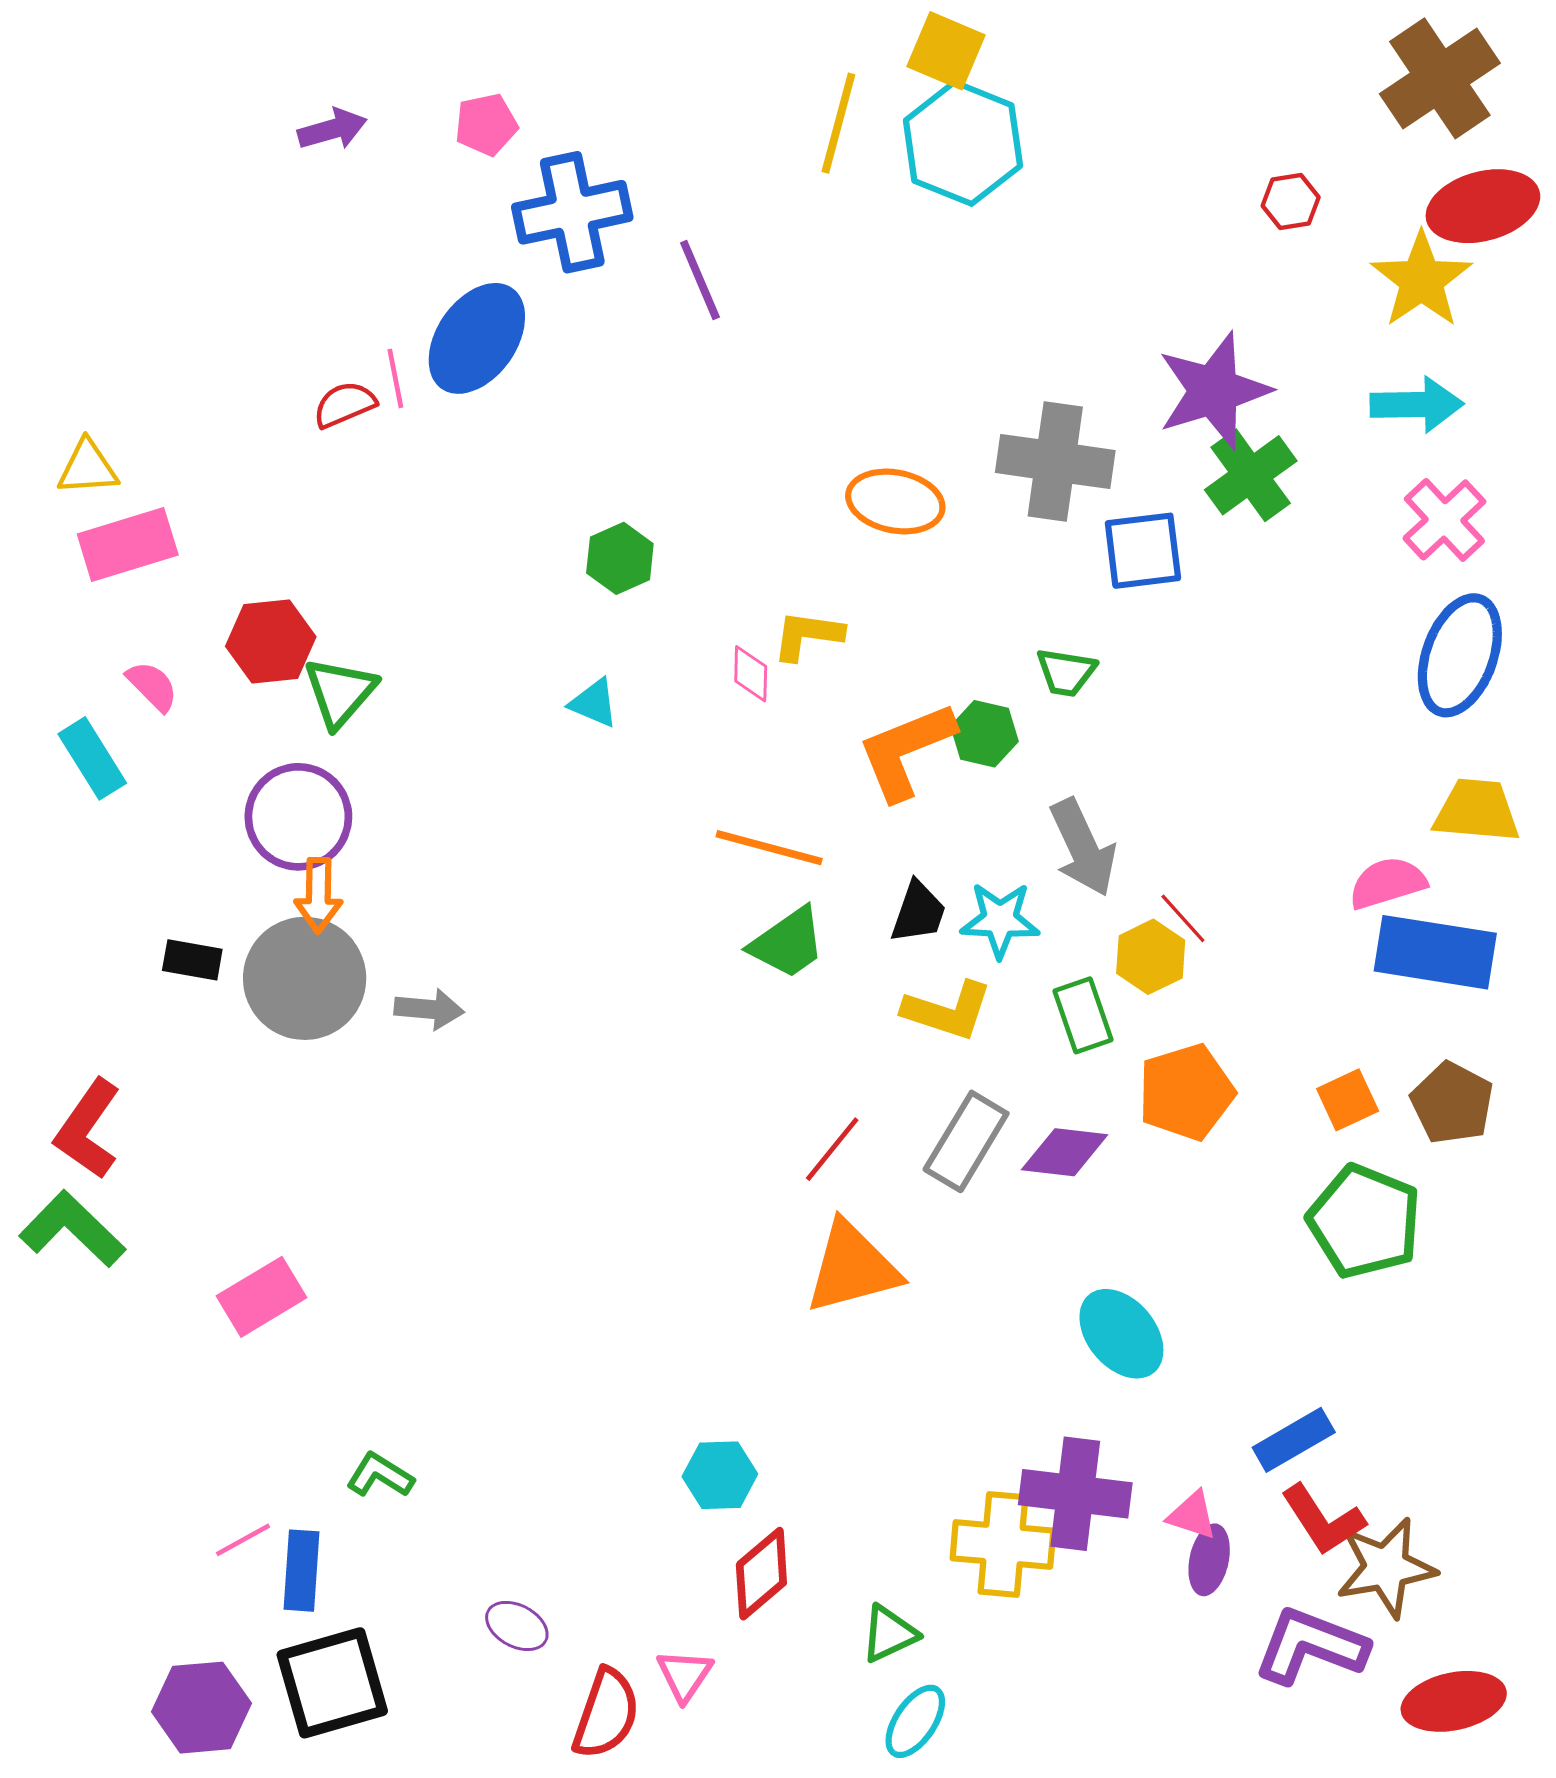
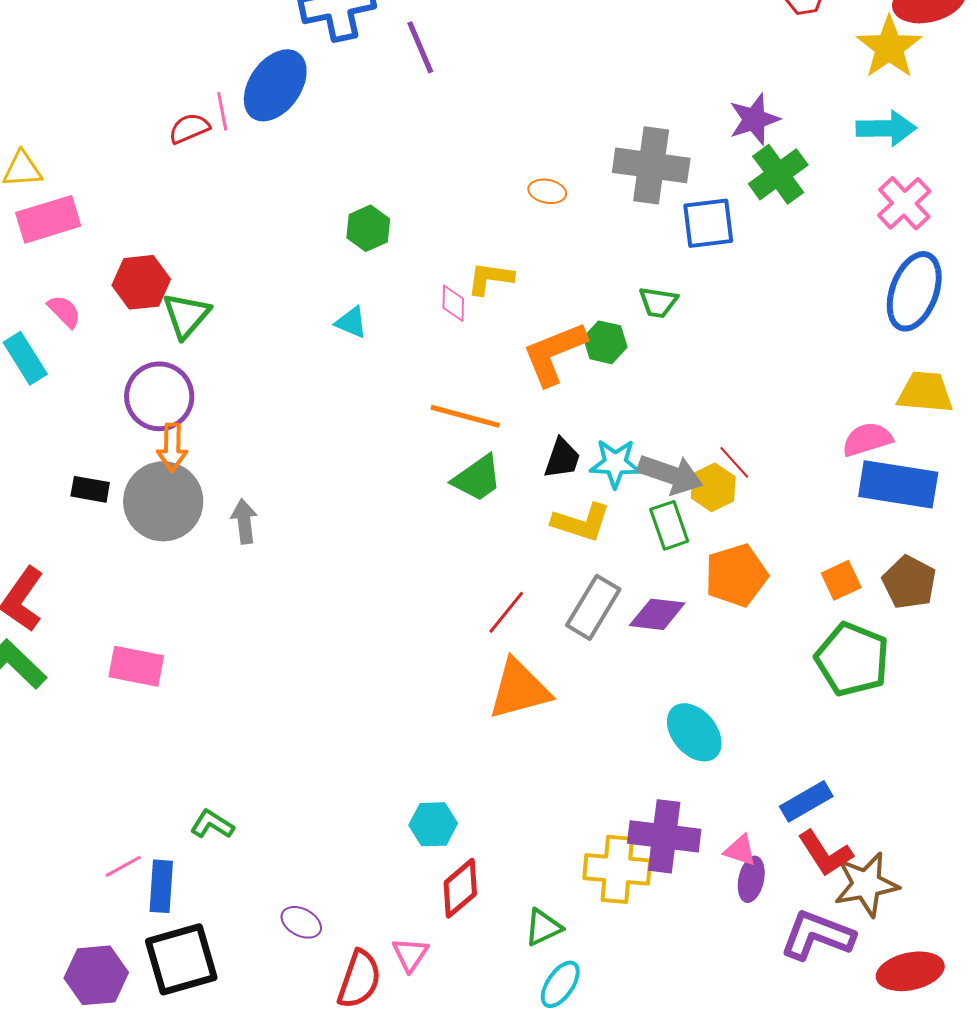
purple star: (1214, 391) -> (754, 119), size x0.7
orange ellipse: (895, 501) -> (547, 191), size x0.6
gray arrow: (1083, 848) -> (670, 474), moved, turned -46
gray arrow: (429, 1009) -> (244, 521), turned -102
pink rectangle: (262, 1297) -> (136, 666), moved, turned 42

